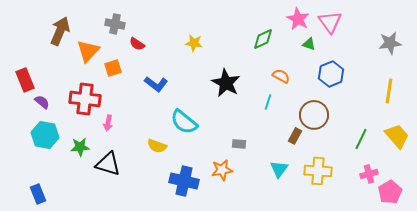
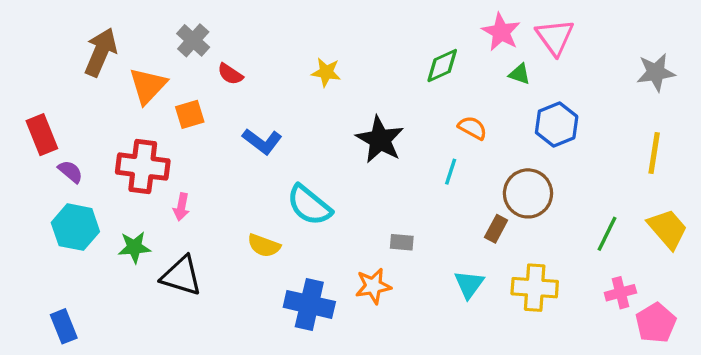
gray cross: (115, 24) -> (193, 40), turned 30

